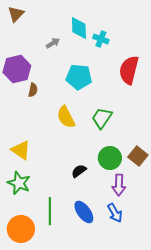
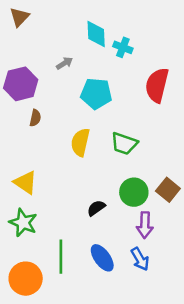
gray arrow: (53, 43) -> (64, 63), moved
brown semicircle: (33, 90) -> (35, 118), moved
yellow semicircle: (66, 117) -> (80, 142), turned 40
green trapezoid: (102, 118) -> (124, 143), turned -105

